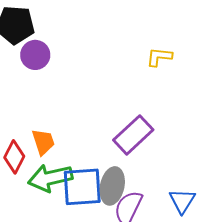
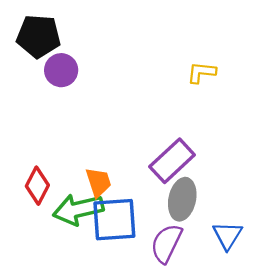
orange trapezoid: (43, 142) -> (98, 182), moved
gray ellipse: (112, 186) -> (182, 199), moved

